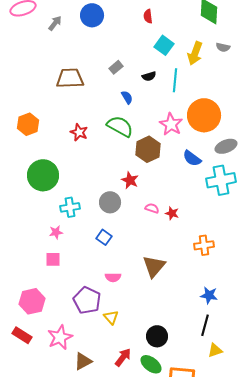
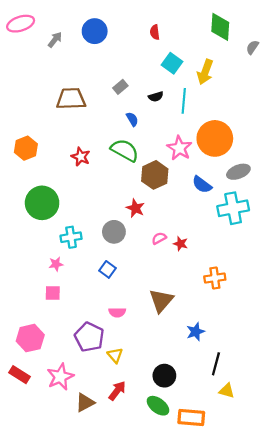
gray semicircle: (223, 47) -> (252, 47), moved, turned 112
pink semicircle: (152, 208) -> (159, 238), turned -48
blue star: (209, 295) -> (196, 332), moved, turned -30
yellow triangle: (215, 350) -> (227, 391), turned 35
red arrow: (123, 357) -> (117, 391), moved

